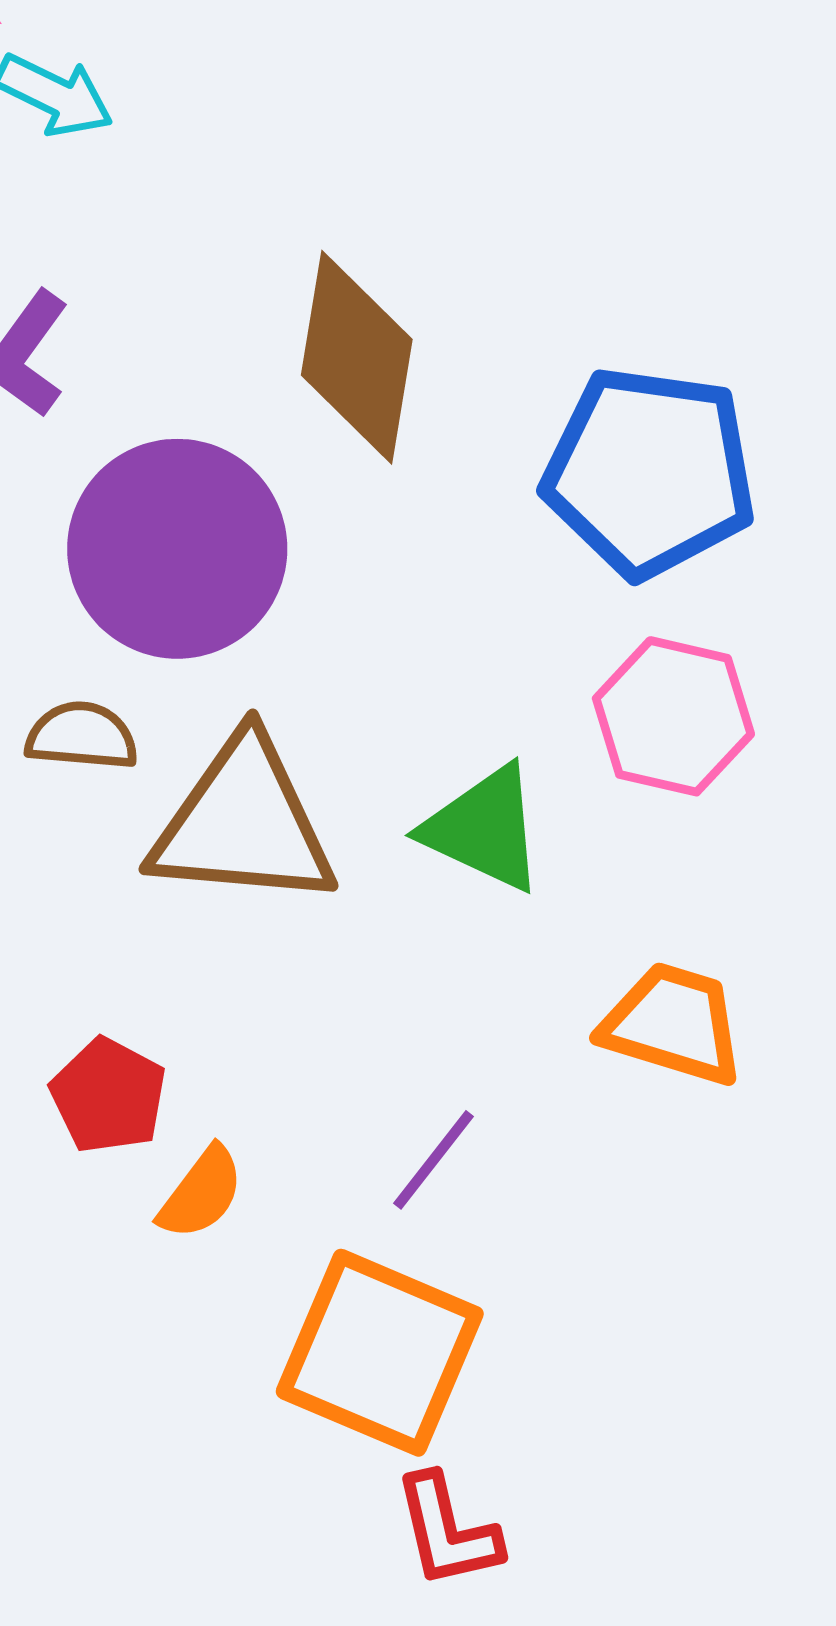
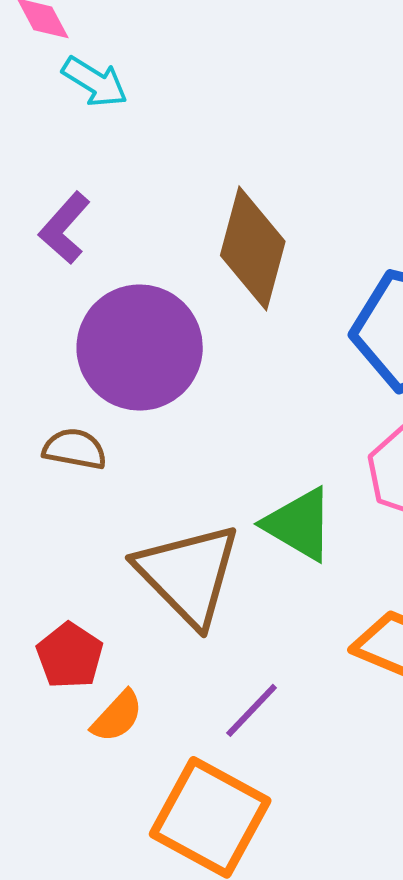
brown triangle: (243, 823) -> (188, 574), moved, turned 35

